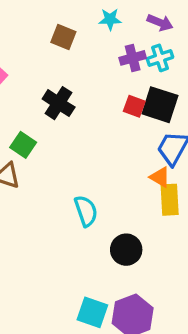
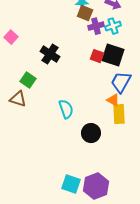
brown square: (63, 37) -> (85, 13), moved
cyan semicircle: (86, 211) -> (66, 109), moved
black circle: (126, 250) -> (91, 133), moved

